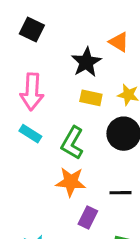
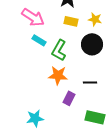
pink arrow: (32, 92) -> (33, 17), turned -60
cyan rectangle: (30, 134) -> (39, 40), moved

